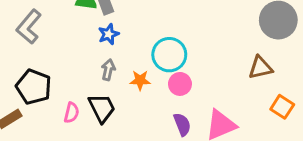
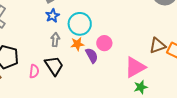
cyan circle: (169, 55) -> (80, 24), moved
brown triangle: (260, 68) -> (157, 46), moved
purple semicircle: (182, 124) -> (92, 56), moved

